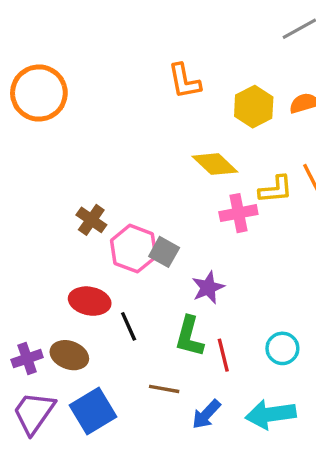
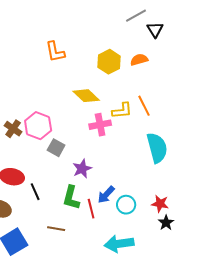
orange L-shape: (184, 81) -> (55, 52), moved
pink hexagon: (134, 249) -> (38, 126), moved
blue arrow: (206, 414) -> (106, 195), moved

